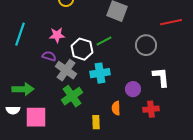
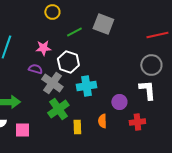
green line: (104, 41) -> (74, 32), moved
gray circle: (146, 45) -> (151, 65), moved
pink square: (36, 117) -> (22, 130), size x0.7
yellow rectangle: (96, 122) -> (77, 127), moved

